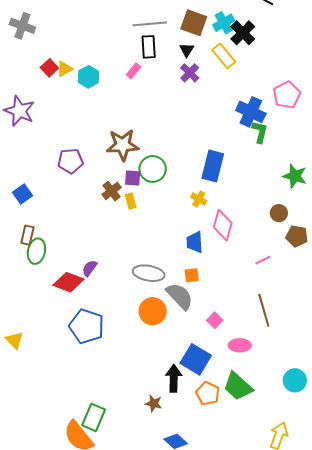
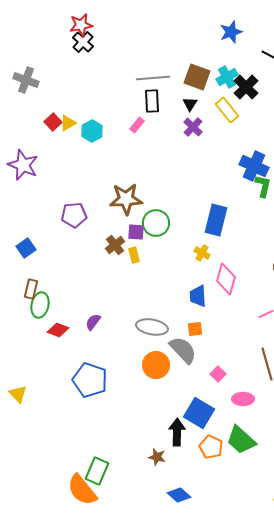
red diamond: (69, 282) -> (58, 330), moved, size x0.7

